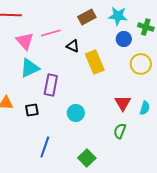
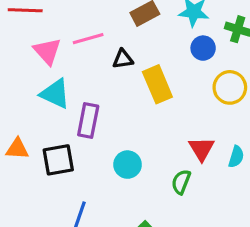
black triangle: (73, 46) -> (123, 59), turned -32
cyan triangle: (30, 68) -> (55, 94), turned 50
black square: (32, 110) -> (58, 160), size x1.5
green semicircle: (120, 131) -> (181, 182), moved

